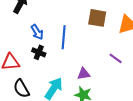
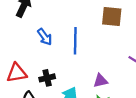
black cross: (39, 52) -> (47, 78), moved, turned -32

